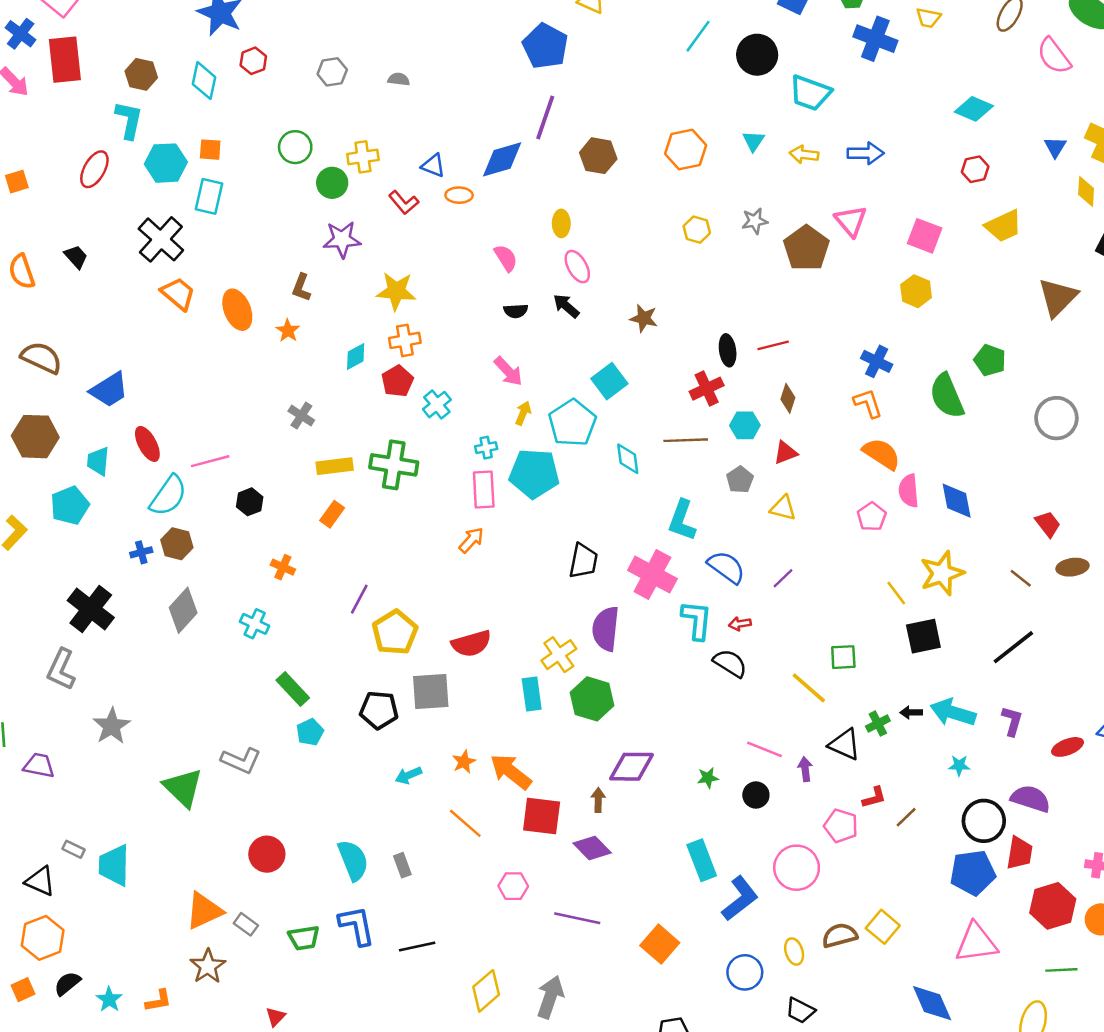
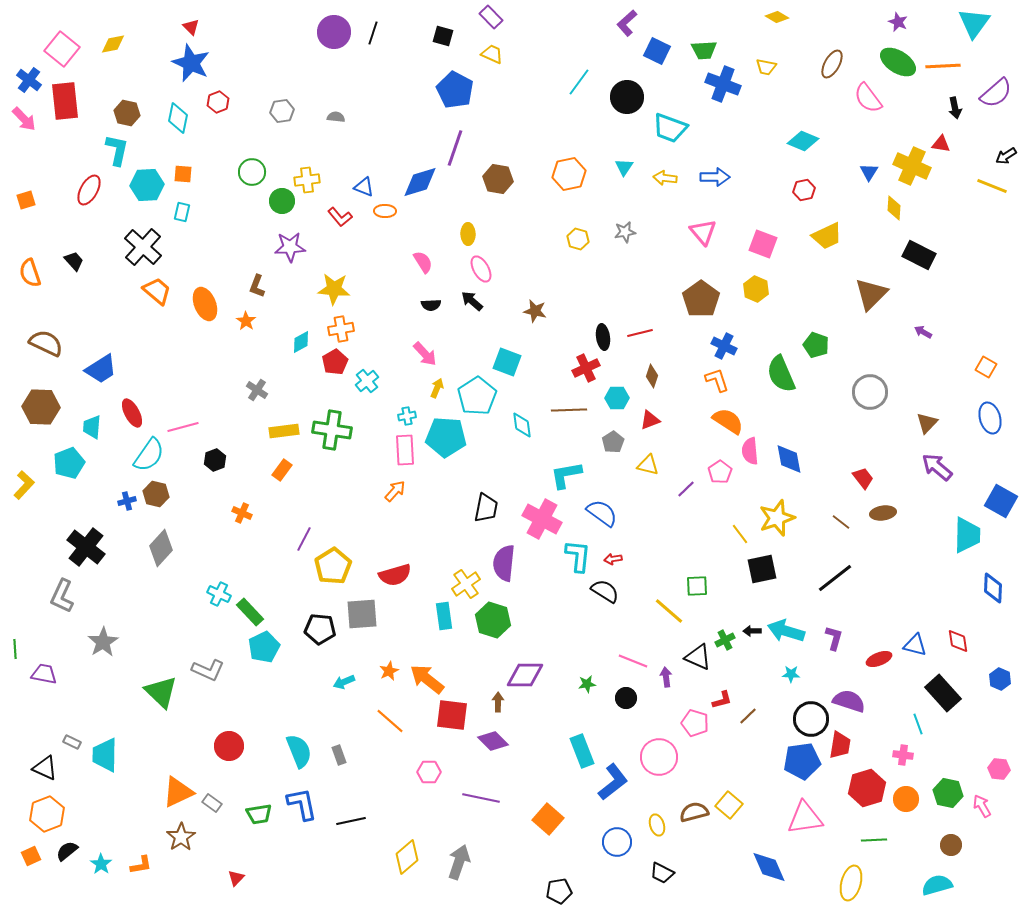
cyan rectangle: (209, 196) -> (182, 212), size x0.7
brown pentagon: (806, 248) -> (701, 299), moved
cyan square: (609, 381) -> (507, 362), turned -32
cyan L-shape: (682, 520) -> (566, 475), turned 60
purple line: (783, 578) -> (686, 489), moved
cyan cross: (255, 624) -> (219, 594), moved
cyan pentagon: (310, 732) -> (264, 647), size x1.4

